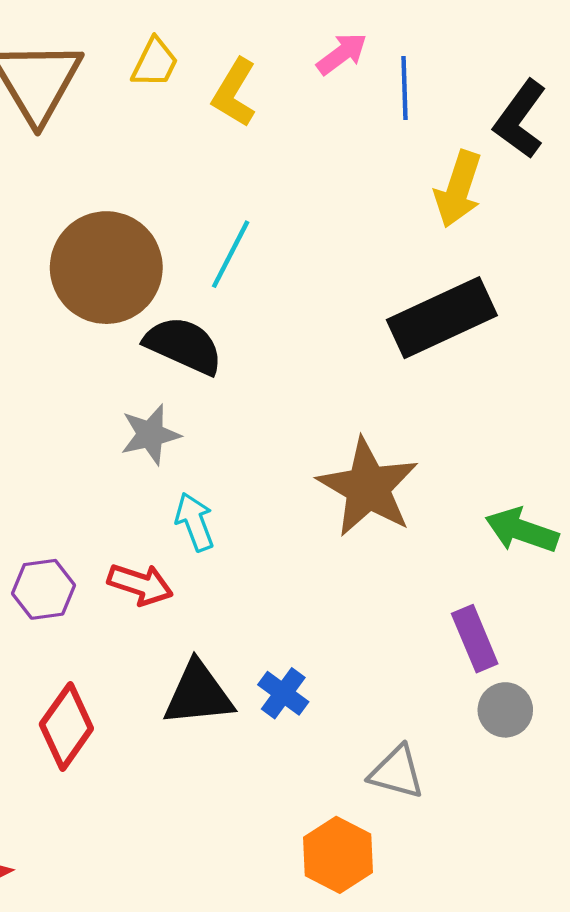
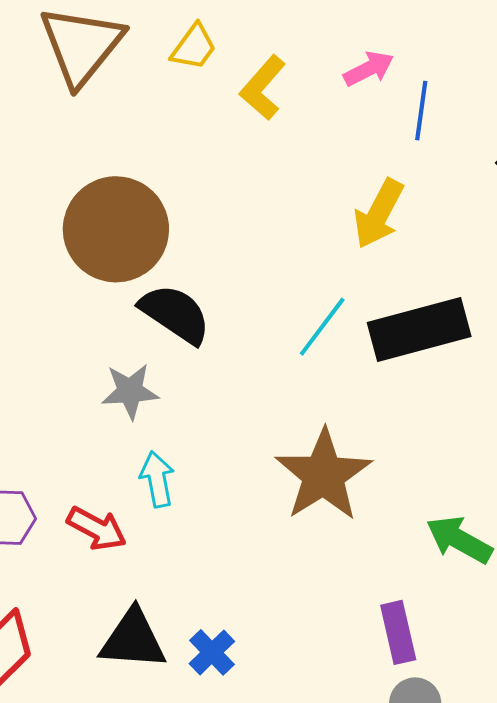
yellow arrow: (458, 189) -> (379, 214), moved
cyan line: (231, 254) -> (322, 327), moved

